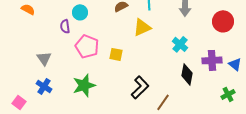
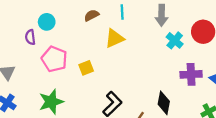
cyan cross: (180, 44) -> (175, 40), moved
yellow square: (116, 54) -> (86, 68), turned -32
black diamond: (187, 74) -> (164, 103), moved

